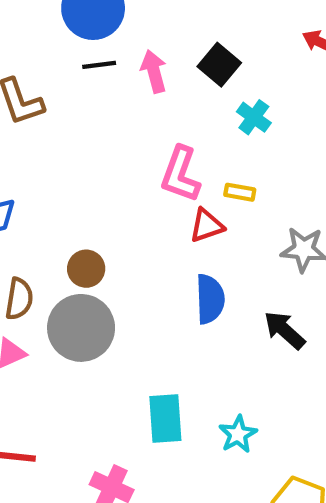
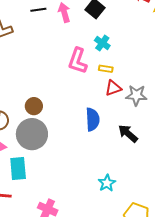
cyan cross: (254, 117) -> (102, 43), moved
red triangle: (207, 226) -> (113, 88), moved
cyan rectangle: (165, 418) -> (18, 169), moved

